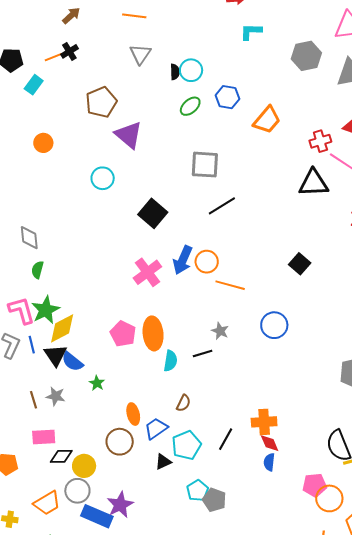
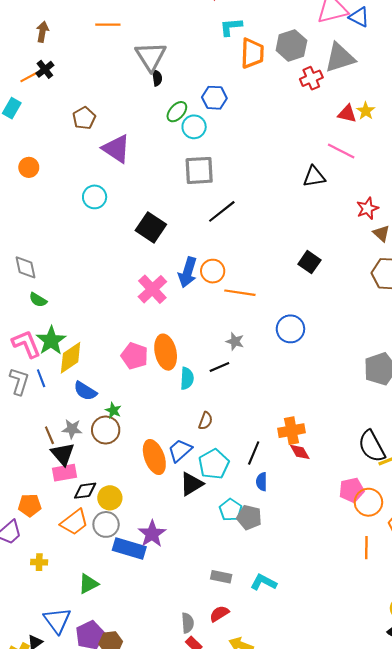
brown arrow: (71, 15) -> (42, 32), turned -30
gray triangle: (140, 54) -> (151, 56), moved, size x1.4
cyan circle: (191, 70) -> (194, 127), moved
brown pentagon: (101, 102) -> (84, 118), size x0.7
orange trapezoid: (267, 120) -> (252, 53), moved, turned -32
red cross: (320, 141) -> (311, 78), moved
black triangle: (314, 183) -> (314, 177), size x0.7
green semicircle: (37, 270) -> (38, 300), turned -66
black triangle: (56, 355) -> (63, 454), moved
orange ellipse: (133, 414) -> (154, 457), moved, size x1.5
brown circle: (120, 442) -> (106, 430), moved
black triangle: (163, 462) -> (191, 484), size x1.4
blue semicircle: (269, 462) -> (262, 482), moved
orange trapezoid: (47, 503) -> (74, 522), moved

